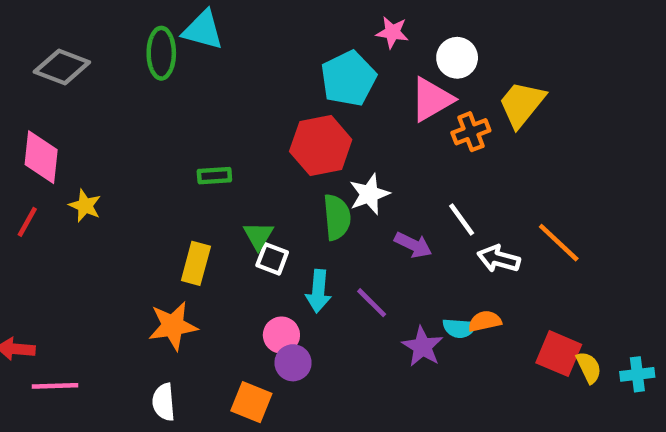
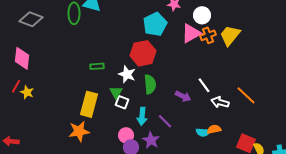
orange cross: (471, 132) -> (208, 35), moved
white star: (369, 194) -> (127, 74), moved, turned -30
yellow star: (85, 206) -> (27, 92), moved
yellow rectangle: (196, 263) -> (89, 104), size x1.4
purple star: (422, 347) -> (151, 140), moved

